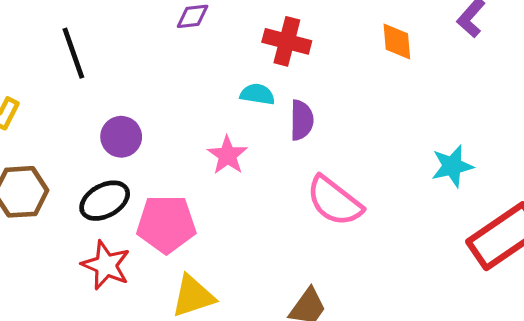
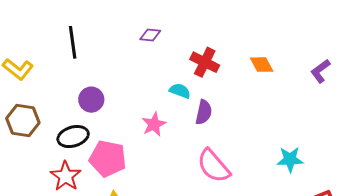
orange diamond: (397, 42) -> (262, 65), moved, turned -35

